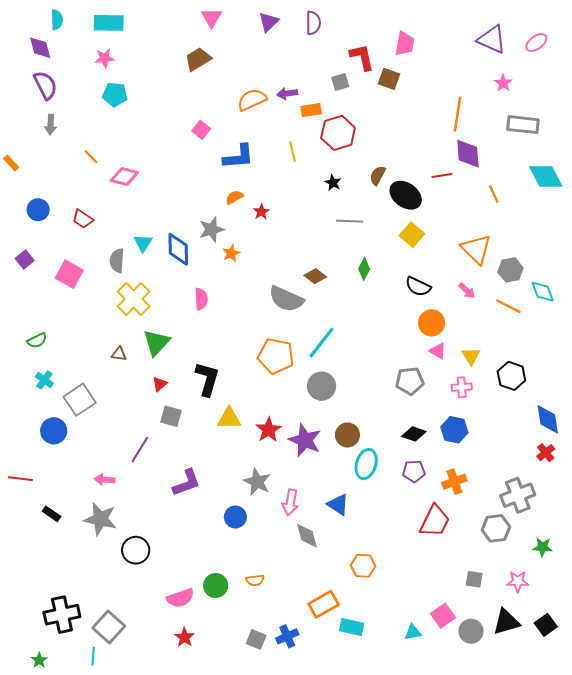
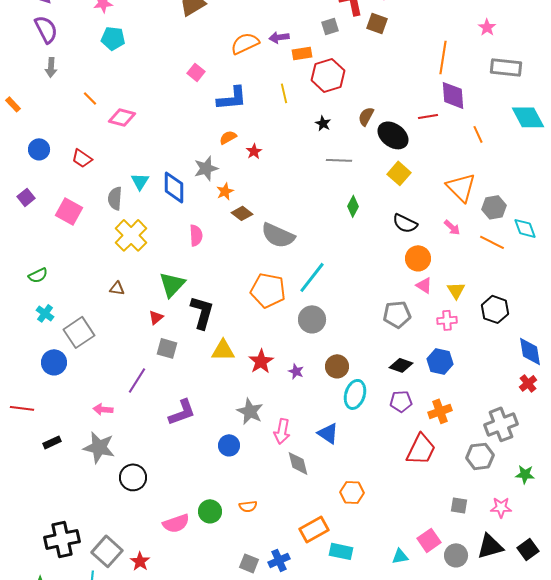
brown diamond: (315, 276) -> (242, 213), moved
green triangle: (156, 343) -> (172, 284), moved
purple star: (305, 440) -> (296, 371), size x0.5
black rectangle: (52, 514) -> (52, 442), turned -60
red star: (184, 637) -> (140, 561), moved

